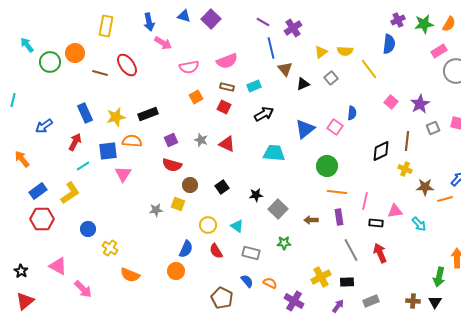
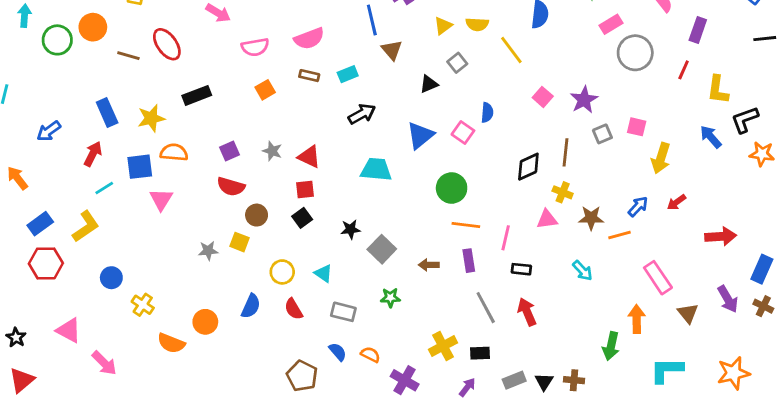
cyan arrow: (27, 45) -> (25, 16), turned 42
black triangle: (303, 84) -> (429, 84), moved
red square: (224, 107) -> (305, 189), moved, turned -32
black rectangle: (148, 114) -> (197, 95), moved
pink triangle: (395, 211) -> (547, 219), moved
orange circle: (176, 271) -> (205, 322), moved
black triangle: (435, 302) -> (544, 382), moved

